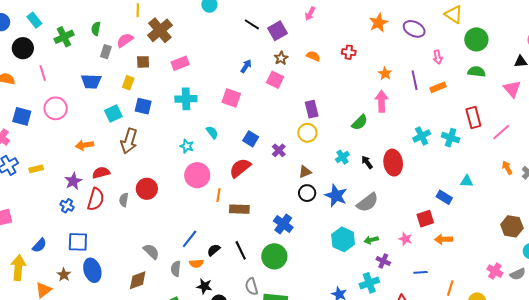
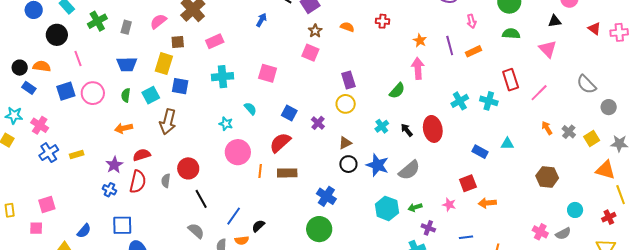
green semicircle: (96, 29) -> (126, 95), moved
gray rectangle: (106, 52) -> (126, 27), moved
blue arrow: (246, 66) -> (261, 20), moved
yellow rectangle: (128, 83) -> (164, 64), size x1.5
blue square: (22, 116) -> (66, 91), moved, turned -30
blue rectangle: (444, 197) -> (480, 152), moved
brown rectangle: (239, 209) -> (287, 173), moved
brown hexagon: (512, 226) -> (547, 177), moved
black line: (241, 250) -> (201, 199), moved

